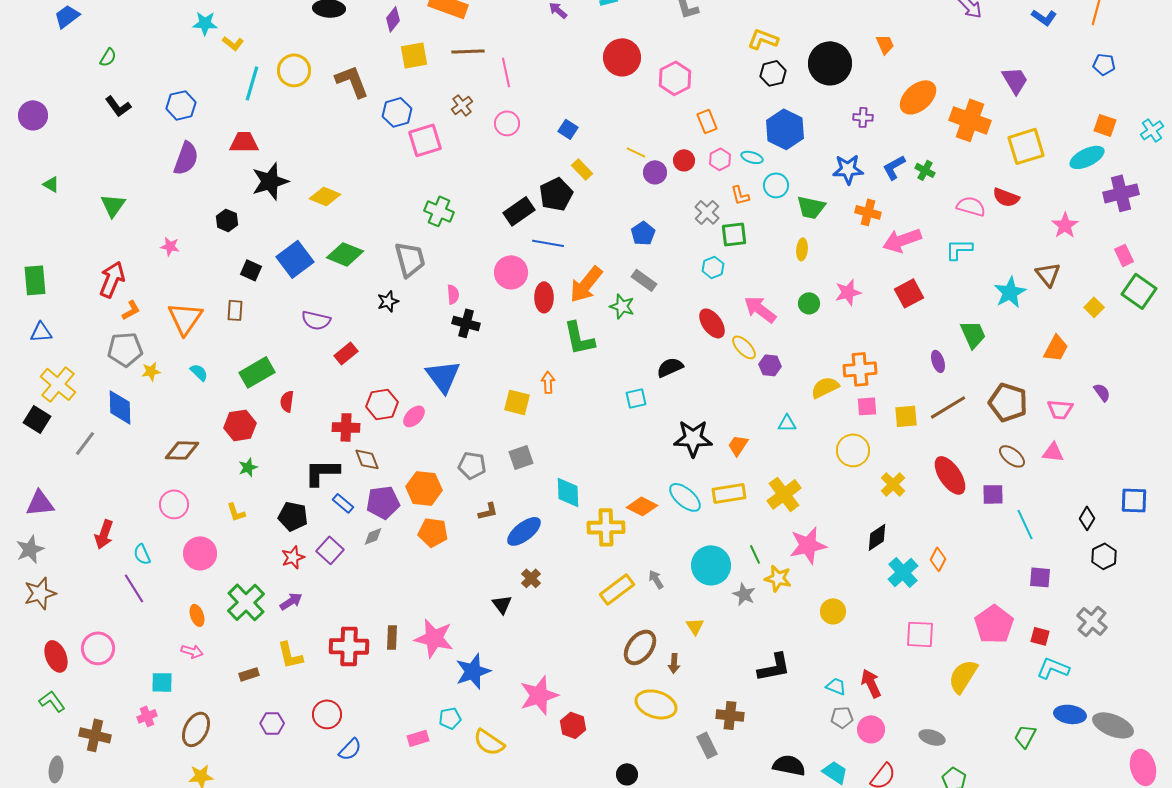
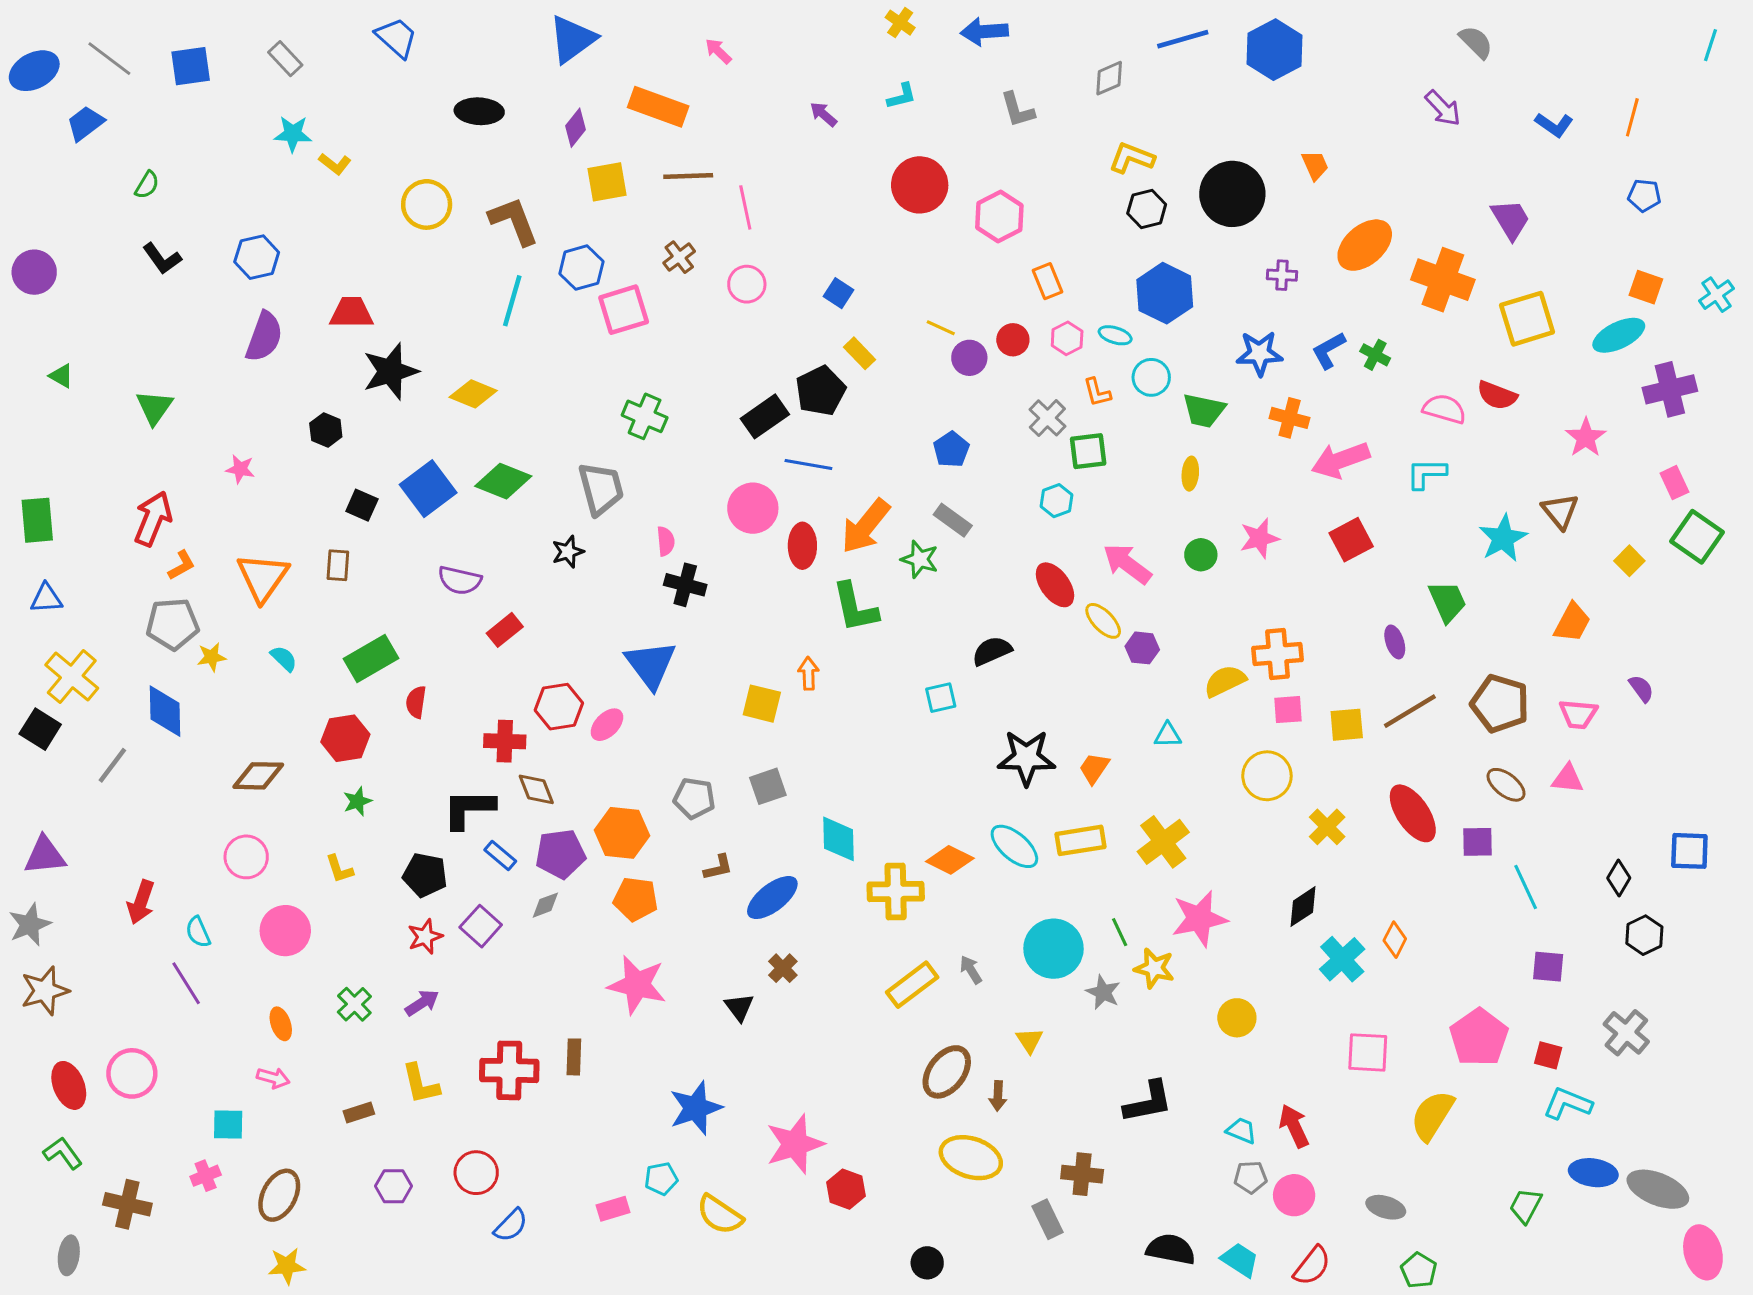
cyan line: (252, 83) -> (512, 301), moved
green cross: (246, 602) -> (354, 1004), size x0.6
pink star: (434, 638) -> (637, 985), moved

